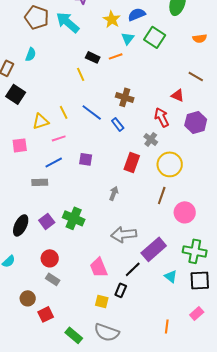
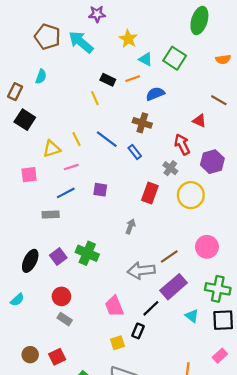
blue semicircle: (137, 14) -> (155, 94), moved
cyan triangle: (128, 38) -> (146, 59), turned -40
purple hexagon: (196, 122) -> (212, 162), moved
brown line: (162, 195) -> (169, 257), moved, turned 36
brown circle: (28, 298) -> (30, 355), moved
yellow square: (102, 301) -> (117, 343), turned -32

